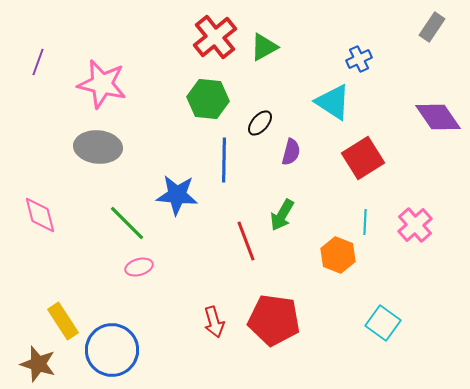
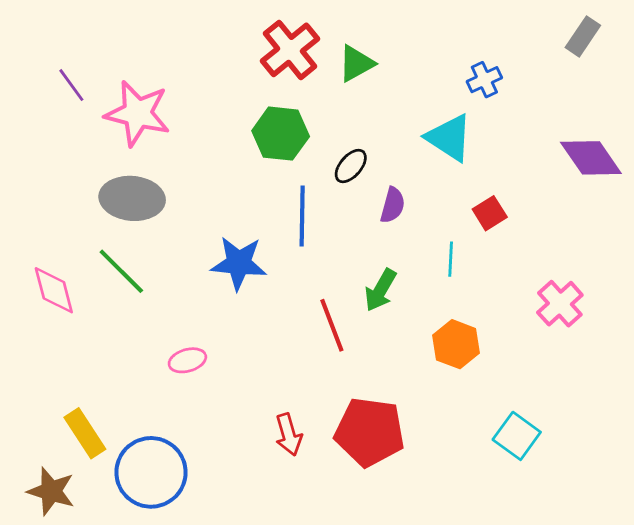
purple line: (38, 62) -> (71, 85), moved, turned -56
red square: (363, 158) -> (490, 213), size x0.6
cyan line: (365, 222) -> (451, 259), moved
green line: (127, 223) -> (121, 271), moved

